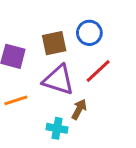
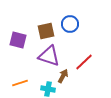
red line: (98, 71) -> (84, 62), moved
orange line: (16, 100) -> (20, 83), moved

